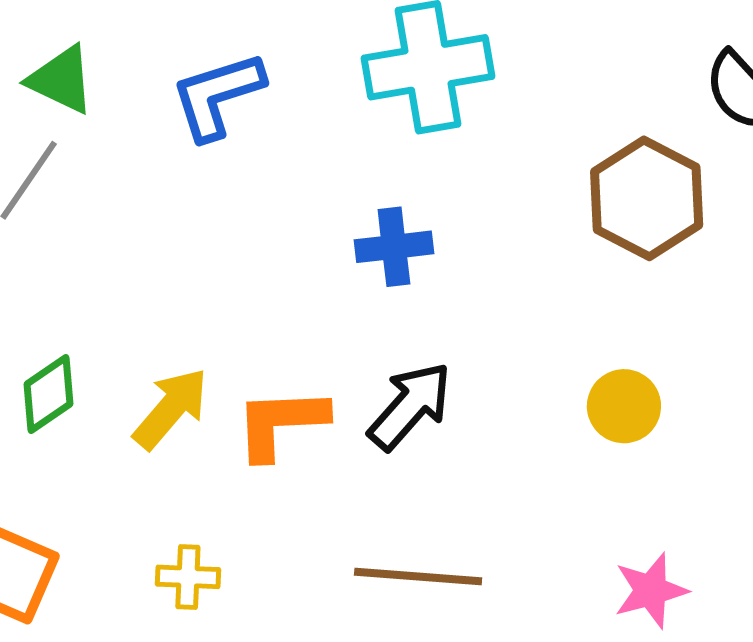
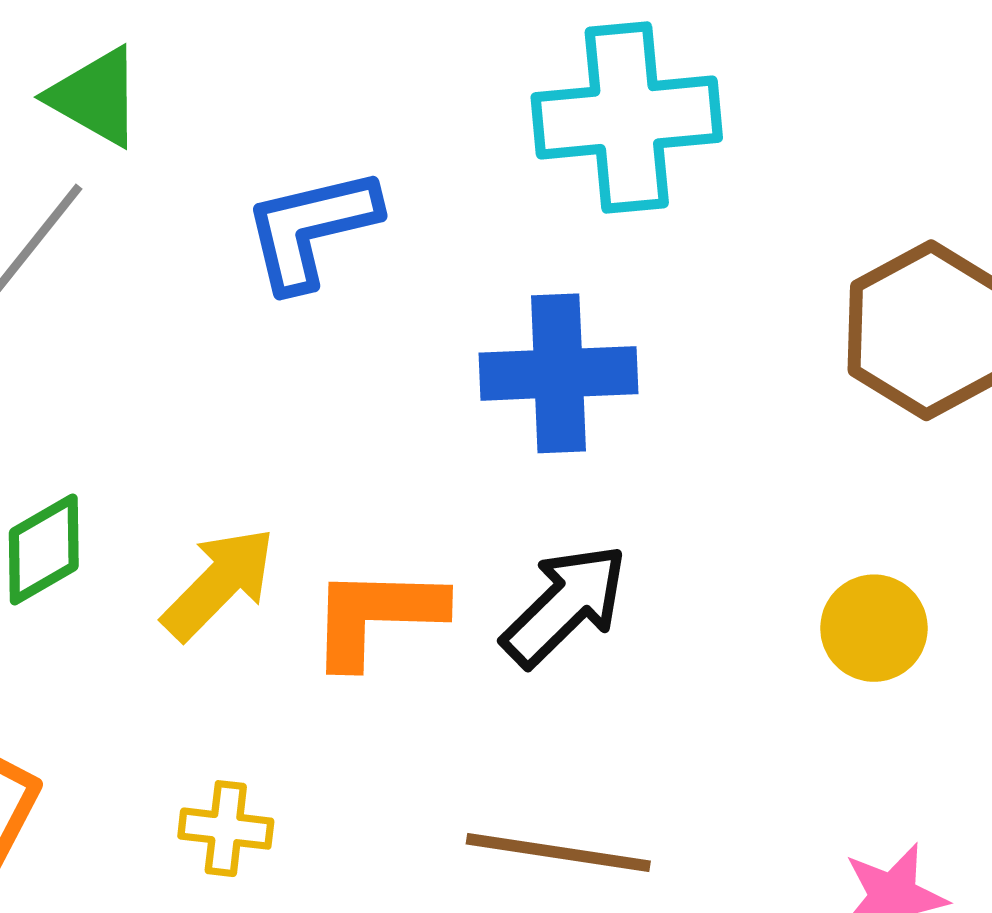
blue L-shape: (217, 96) -> (311, 229), moved
blue cross: (394, 247) -> (558, 373), size x1.4

